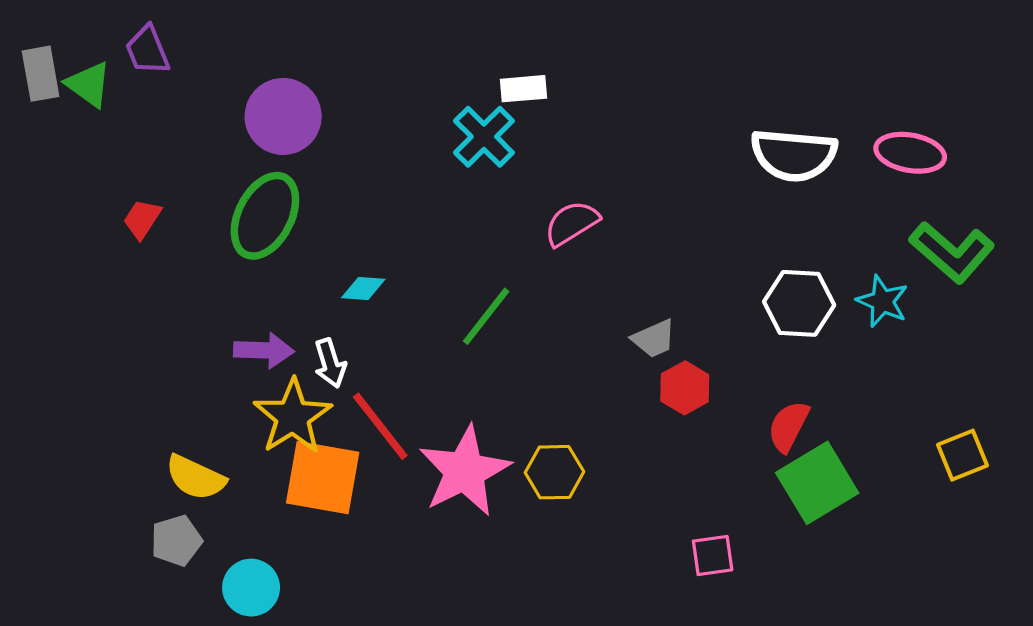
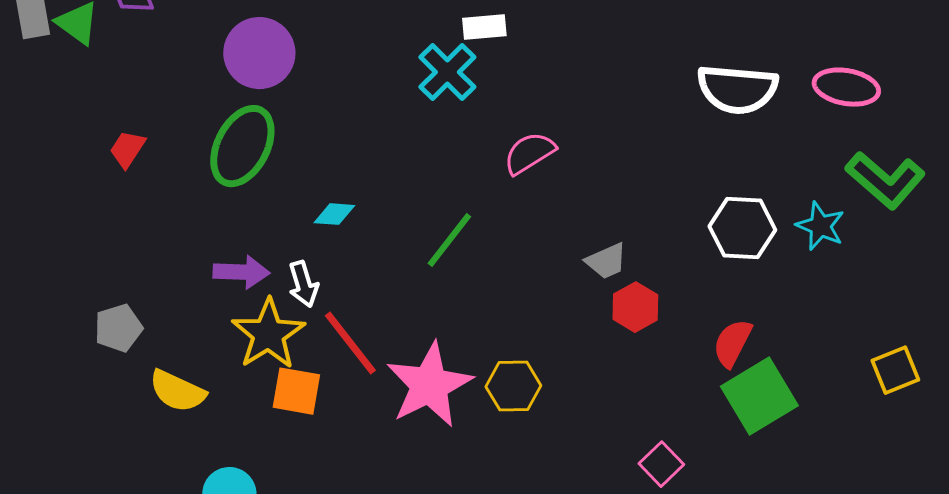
orange square: (323, 478) -> (296, 391), size x0.7
gray pentagon: (176, 541) -> (118, 328), moved
pink square: (713, 556) -> (661, 464), turned -36

